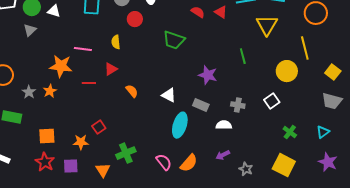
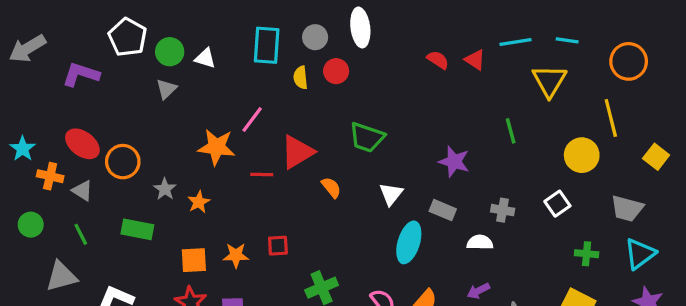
green trapezoid: (174, 40) -> (367, 137), moved
yellow semicircle: (116, 42) -> (301, 78), moved
pink line: (83, 49) -> (252, 120), turned -60
red triangle: (111, 69) -> (297, 152), size x1.6
orange star: (50, 91) -> (199, 202), moved
white triangle: (169, 95) -> (391, 194), turned 42
gray trapezoid: (332, 101) -> (627, 208), moved
red square: (99, 127) -> (278, 246), turned 32
green cross: (290, 132) -> (587, 254), turned -32
cyan triangle: (323, 132) -> (640, 254), size x1.5
orange star: (81, 142) -> (236, 255), moved

